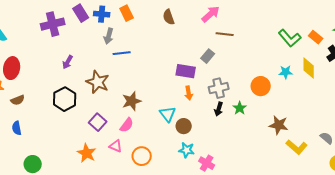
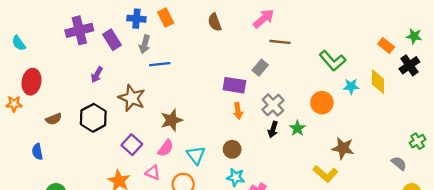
purple rectangle: (81, 13) -> (112, 40), moved
green L-shape: (290, 38) -> (332, 61), moved
gray cross: (219, 88) -> (273, 105), turned -30
brown semicircle: (18, 100) -> (54, 119), moved
cyan triangle: (168, 114) -> (196, 155), moved
yellow L-shape: (297, 147) -> (325, 174), moved

